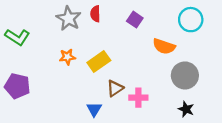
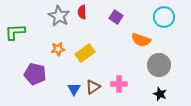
green L-shape: (17, 37) -> (15, 32), turned 145
purple pentagon: (17, 86) -> (35, 74), moved
brown triangle: (115, 88) -> (93, 87), moved
blue triangle: (94, 109) -> (74, 89), moved

